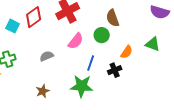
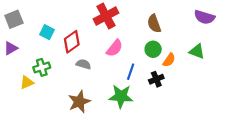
red diamond: (34, 17) -> (72, 42), moved
green circle: (102, 35) -> (153, 49), moved
gray semicircle: (47, 56) -> (83, 64), turned 40
brown star: (43, 91) -> (79, 102), size x1.5

